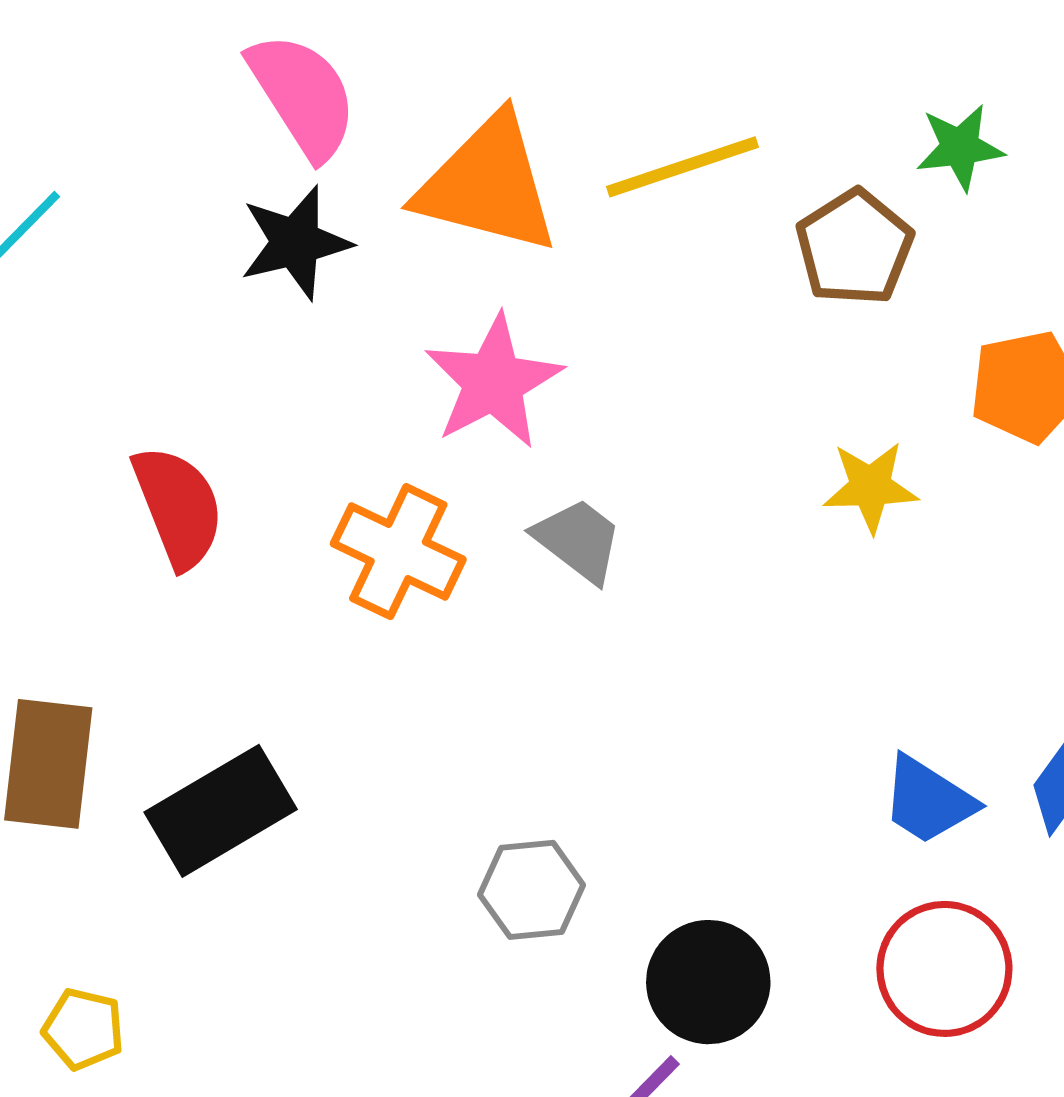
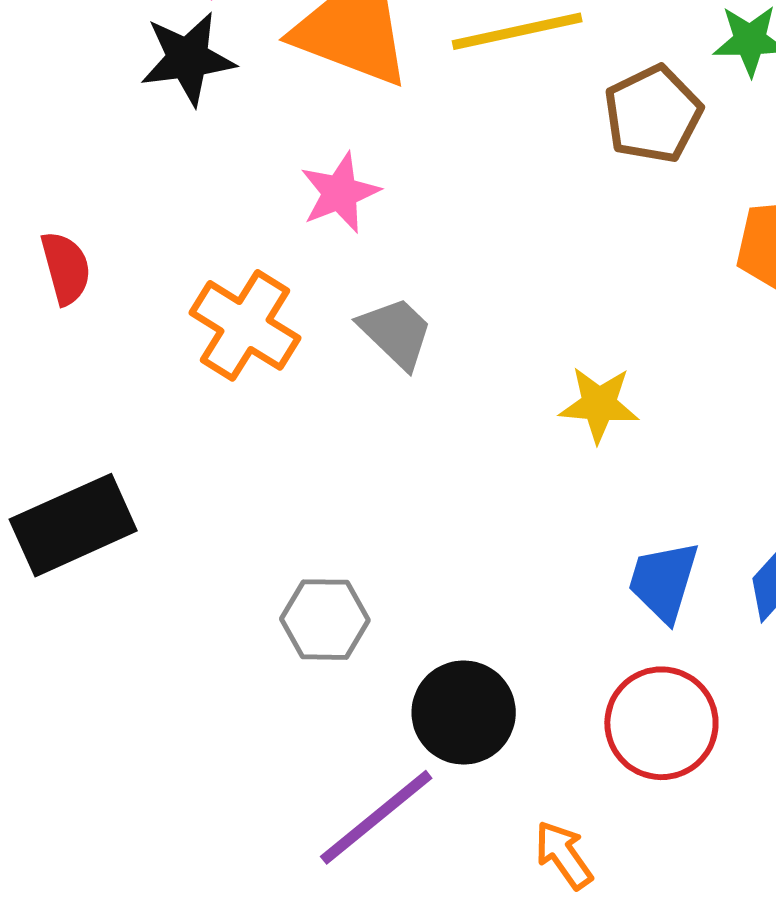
pink star: (493, 382) -> (340, 193), size x0.7
yellow star: (870, 487) -> (599, 404), moved
red semicircle: (178, 507) -> (66, 268), size x0.7
blue trapezoid: (928, 800) -> (663, 581), turned 68

